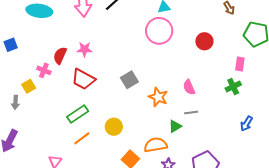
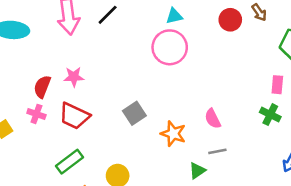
red circle: (204, 41) -> (230, 20), moved
pink cross: (44, 70) -> (36, 114), moved
green cross: (233, 87) -> (270, 115), turned -35

